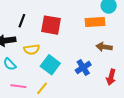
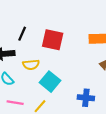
blue cross: (83, 67) -> (86, 98), moved, turned 35

